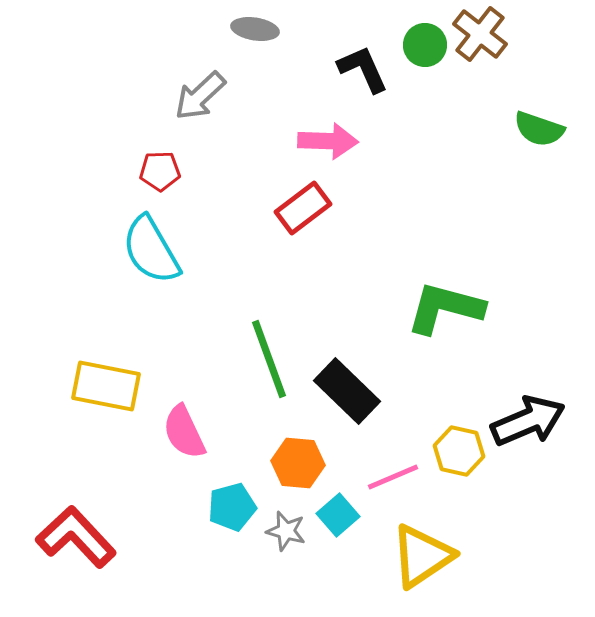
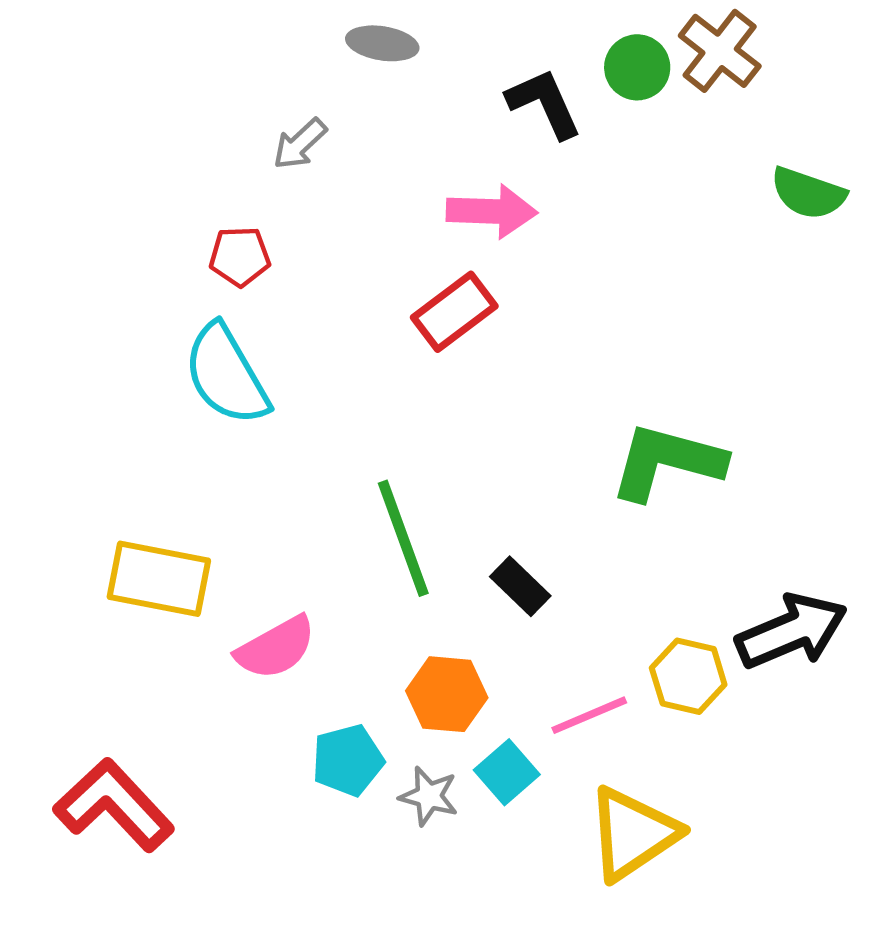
gray arrow: (200, 96) -> (300, 144), size x0.7
black rectangle: (347, 391) -> (520, 586), size x0.6
pink semicircle: (184, 432) -> (276, 648), turned -94

